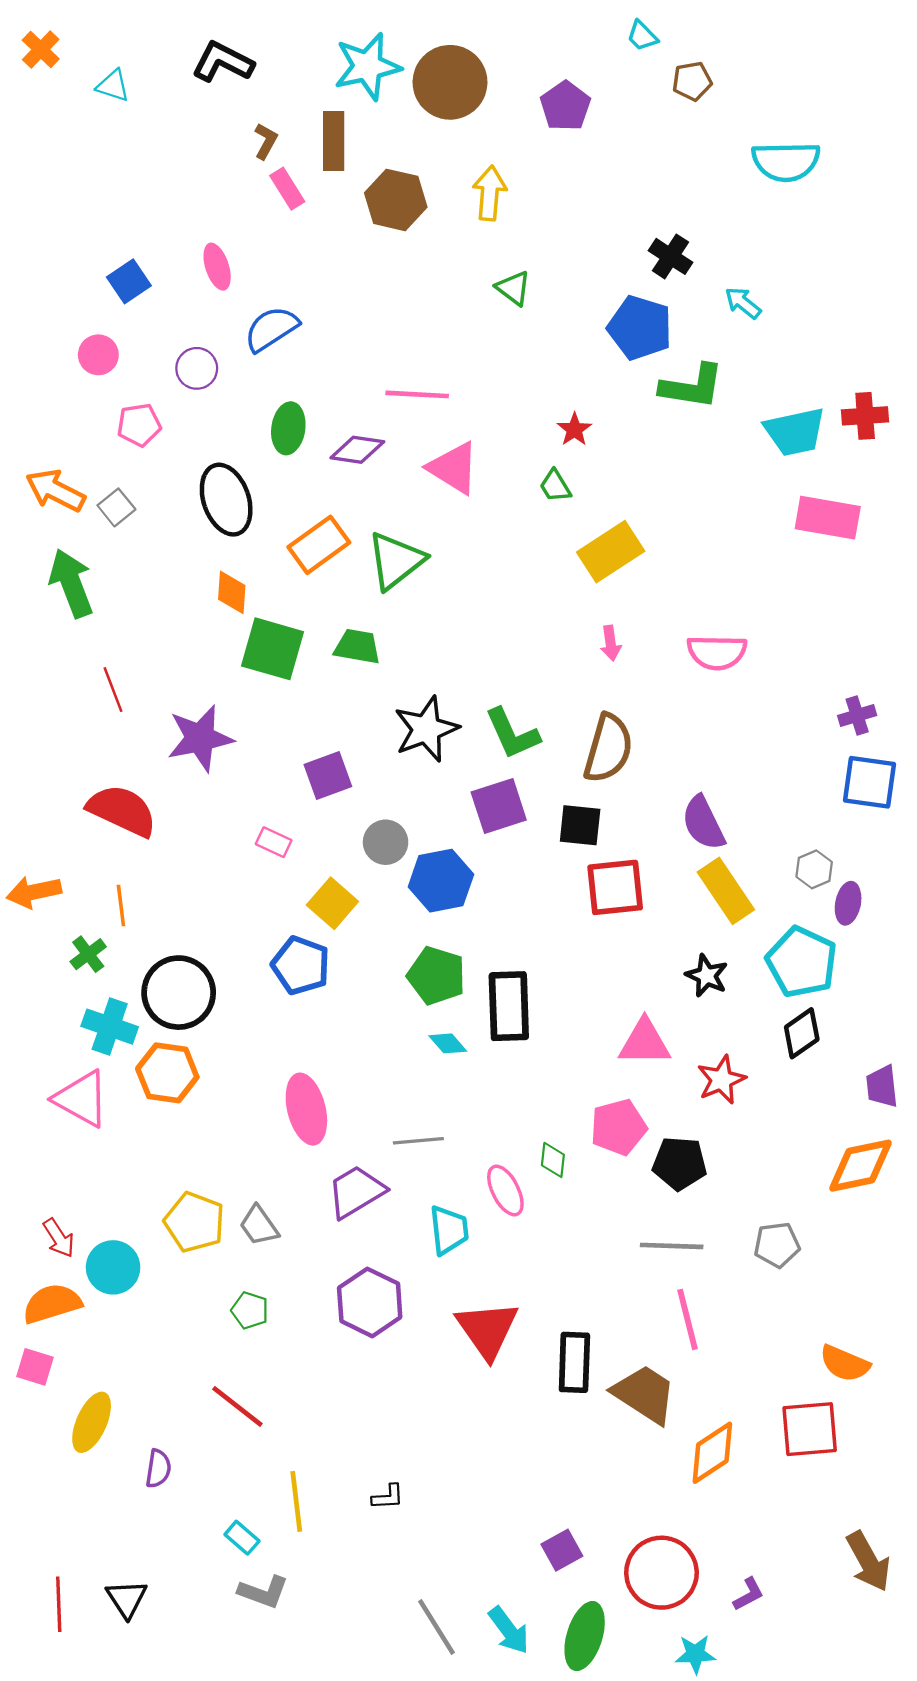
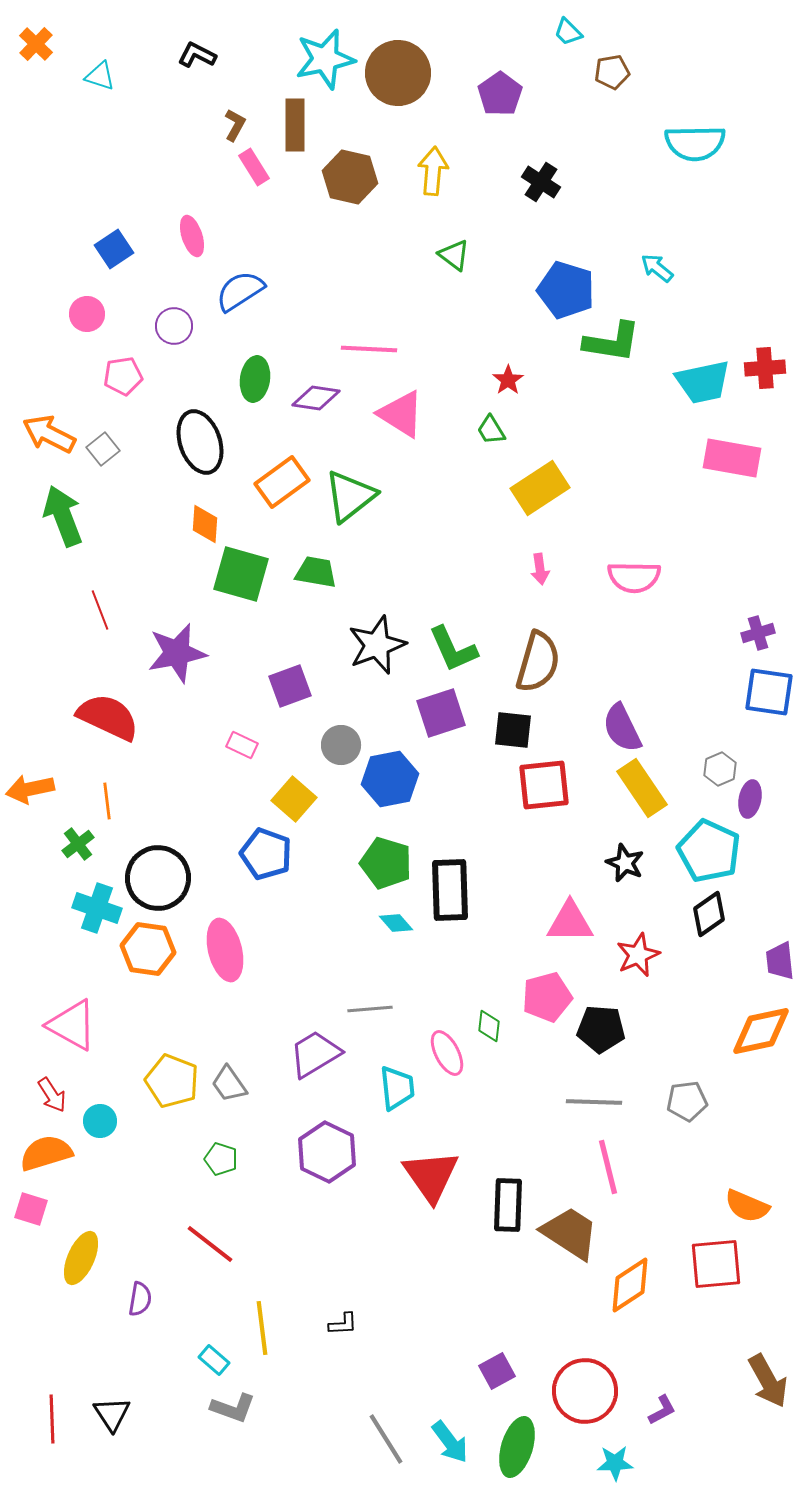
black L-shape: (223, 62) -> (197, 55), size x0.7
black cross: (671, 256) -> (541, 182), moved
pink triangle: (81, 1099) -> (72, 1025), moved
pink ellipse: (306, 1109) -> (225, 950), moved
cyan circle: (113, 1267) -> (100, 1121), size x0.7

